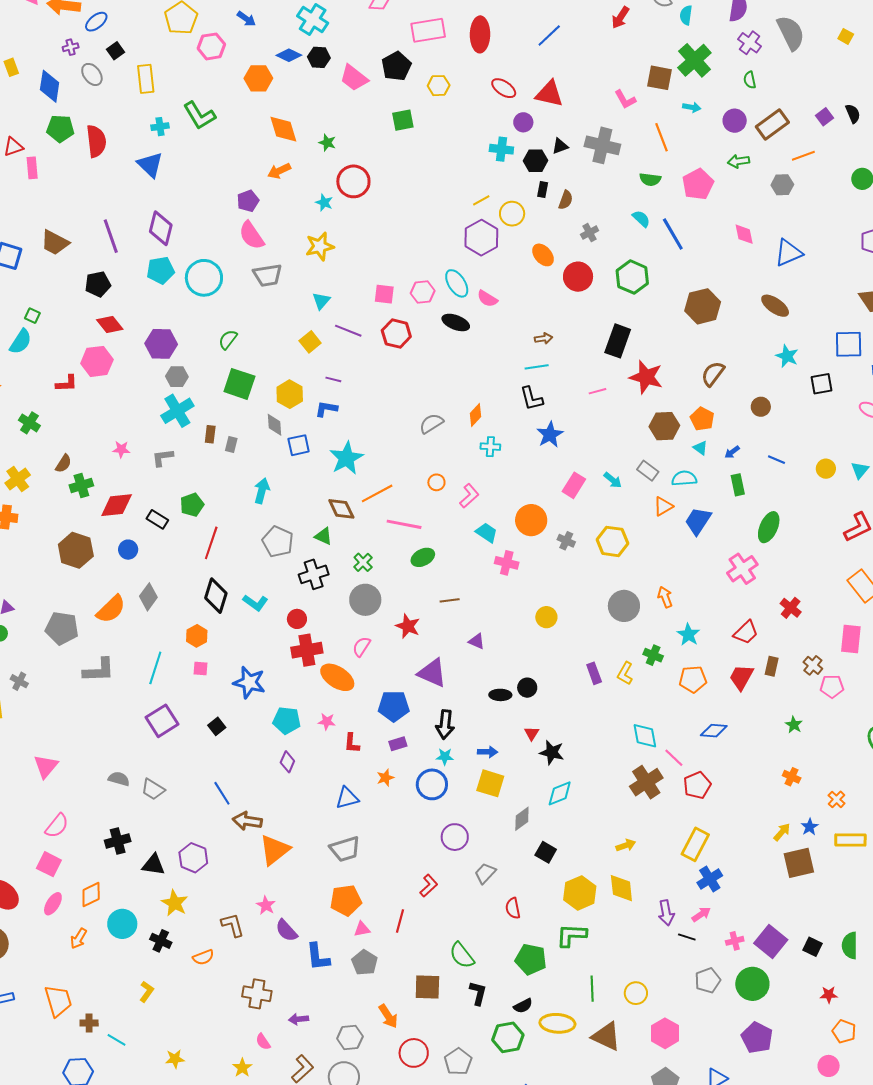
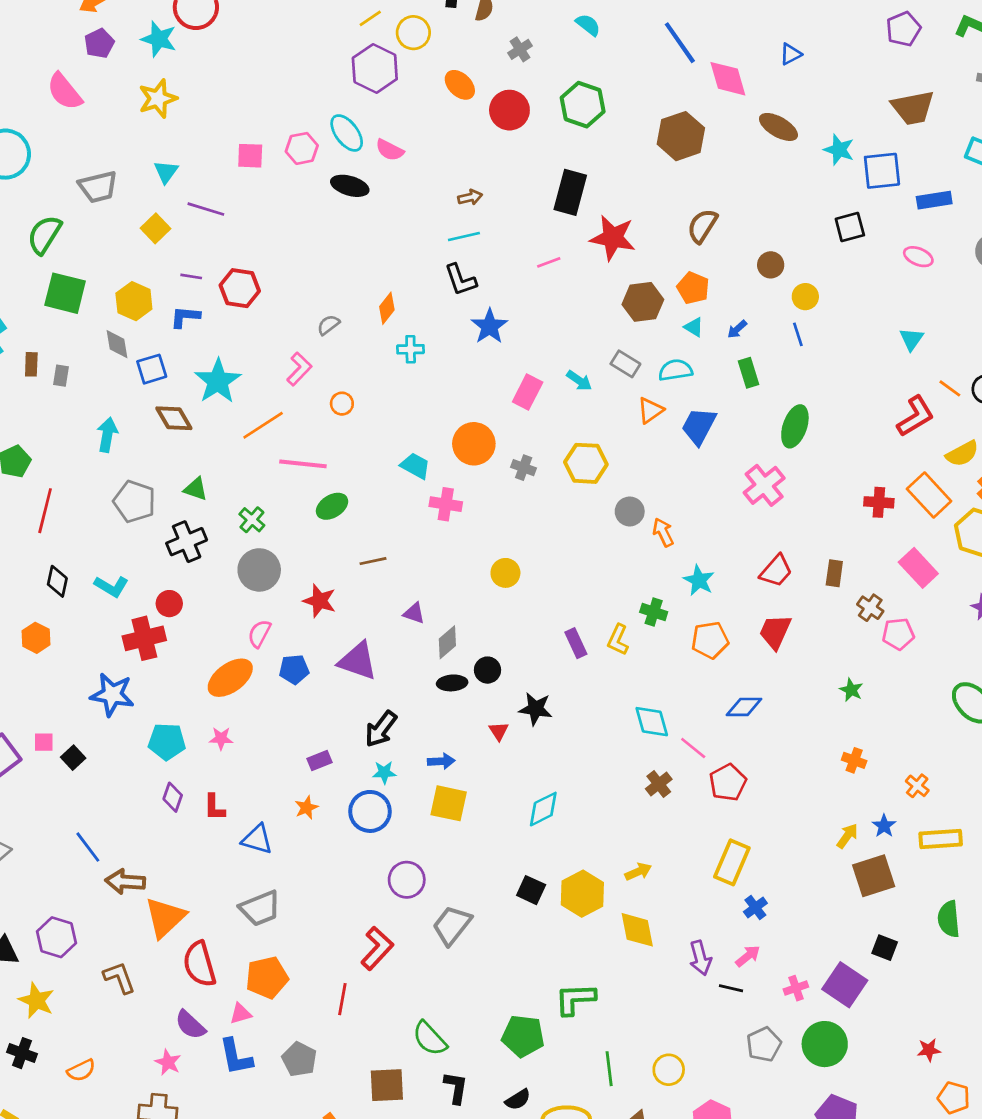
purple pentagon: (248, 201) -> (99, 43), moved
cyan star: (324, 203) -> (159, 39), size x1.5
blue line: (673, 234) -> (680, 43), moved
pink diamond: (744, 234) -> (728, 79), moved, size x1.4
blue triangle: (788, 253) -> (791, 54), size x0.6
gray trapezoid: (268, 275) -> (98, 187), moved
red hexagon: (396, 334) -> (240, 288), moved
green semicircle: (228, 340) -> (44, 235), size x1.4
cyan star: (787, 356) -> (839, 150), moved
gray semicircle: (431, 424) -> (328, 325), size x0.7
blue line: (777, 460) -> (798, 334), turned 54
yellow circle: (826, 469) -> (805, 297), moved
pink L-shape: (469, 496) -> (299, 369), moved
brown diamond: (341, 509) -> (174, 418), moved
black diamond: (216, 596) -> (57, 581), size x0.7
gray circle: (624, 606) -> (630, 511), moved, size x0.7
red cross: (791, 608) -> (879, 502), moved, turned -30
pink rectangle: (851, 639) -> (918, 568), turned -44
red cross: (307, 650) -> (144, 638), moved
brown rectangle: (772, 666) -> (834, 573), moved
pink square: (200, 668) -> (44, 742), moved
orange ellipse: (337, 677) -> (230, 678), turned -64
blue pentagon: (394, 706) -> (294, 669), moved, size x0.7
black arrow: (445, 724) -> (381, 729), turned 36
red L-shape: (352, 743) -> (214, 807), moved
black star: (552, 752) -> (536, 709), moved
brown cross: (646, 782) -> (659, 784), size x0.6
blue triangle: (347, 798) -> (257, 839), turned 35
gray diamond: (522, 819) -> (447, 642), moved
gray trapezoid: (485, 873) -> (452, 925), size x1.4
blue cross: (710, 879) -> (755, 907), size x0.7
red L-shape: (429, 886) -> (377, 948), size x1.4
yellow hexagon: (580, 893) -> (582, 894), moved
pink star: (266, 905) -> (168, 1062), moved
red semicircle: (513, 908) -> (200, 964), moved, size x1.6
brown L-shape: (233, 925) -> (119, 978), moved
pink triangle: (362, 929) -> (241, 1014), moved
green semicircle: (850, 945) -> (949, 919), moved
black square: (812, 947) -> (885, 948), moved

